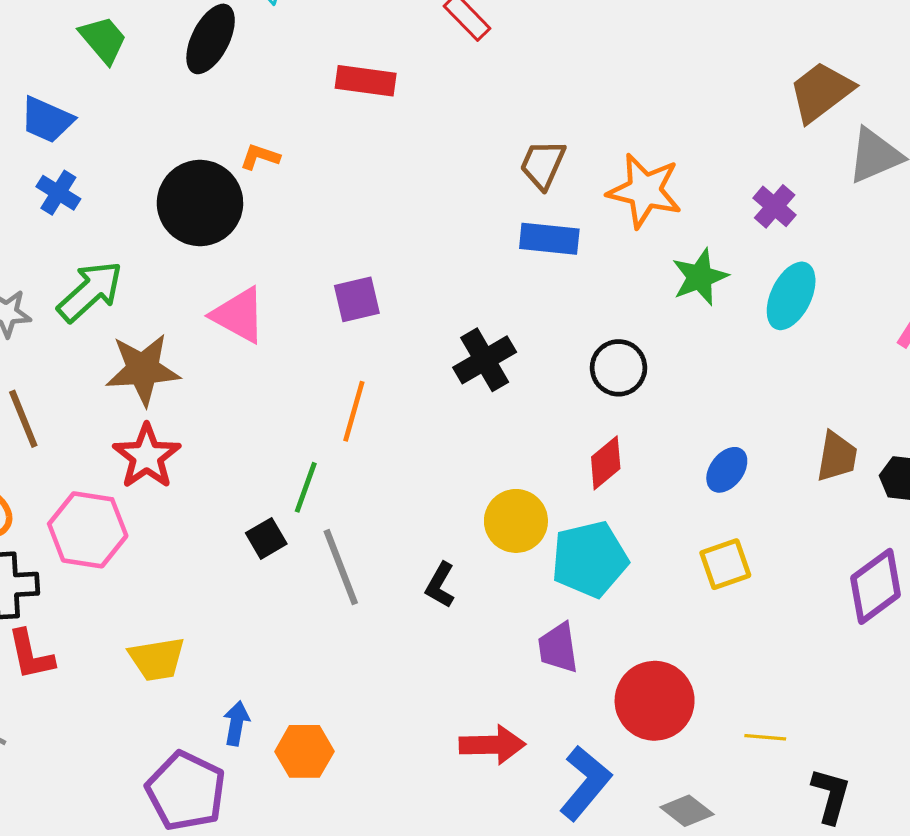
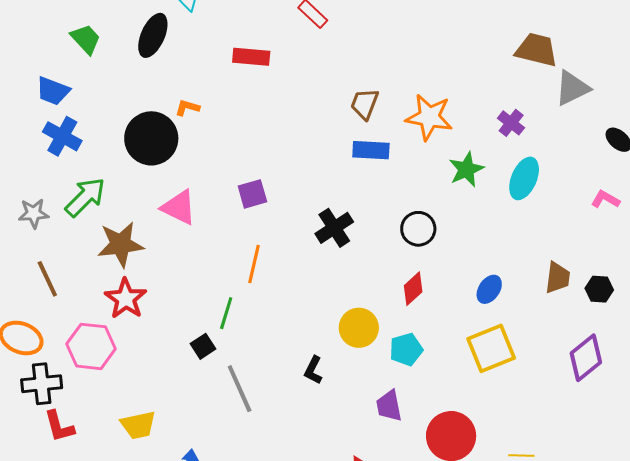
brown trapezoid: (821, 92) -> (537, 50), turned 54
blue cross: (58, 193) -> (62, 136), size x1.4
cyan pentagon: (590, 559) -> (406, 349), size x0.7
yellow square: (725, 564) -> (491, 348), size x1.5
gray line: (341, 567) -> (240, 389), moved

